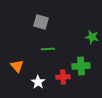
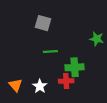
orange triangle: (17, 66) -> (16, 85), moved
green cross: (81, 66) -> (75, 67), moved

